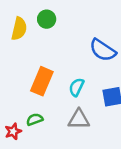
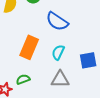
blue semicircle: (103, 50) -> (57, 21), moved

